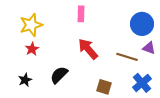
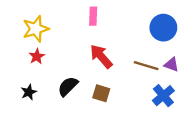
purple triangle: (149, 48) -> (171, 64), moved
brown square: (104, 87) -> (101, 93), moved

